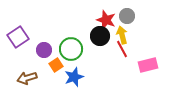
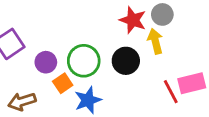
black circle: (100, 36) -> (126, 61), moved
red line: (122, 49) -> (171, 92), moved

